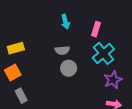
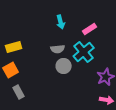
pink rectangle: (96, 29) -> (90, 29), turned 40
cyan cross: (103, 53) -> (84, 52), moved

